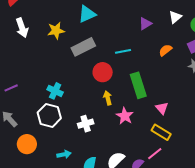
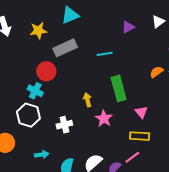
orange semicircle: (165, 50) -> (156, 72), moved
red circle: (103, 72) -> (46, 71), moved
yellow rectangle: (161, 132) -> (140, 136), turned -30

